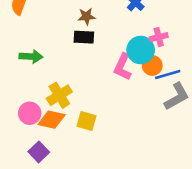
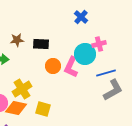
brown star: (86, 16) -> (17, 40), moved
orange circle: (152, 65) -> (53, 66), moved

